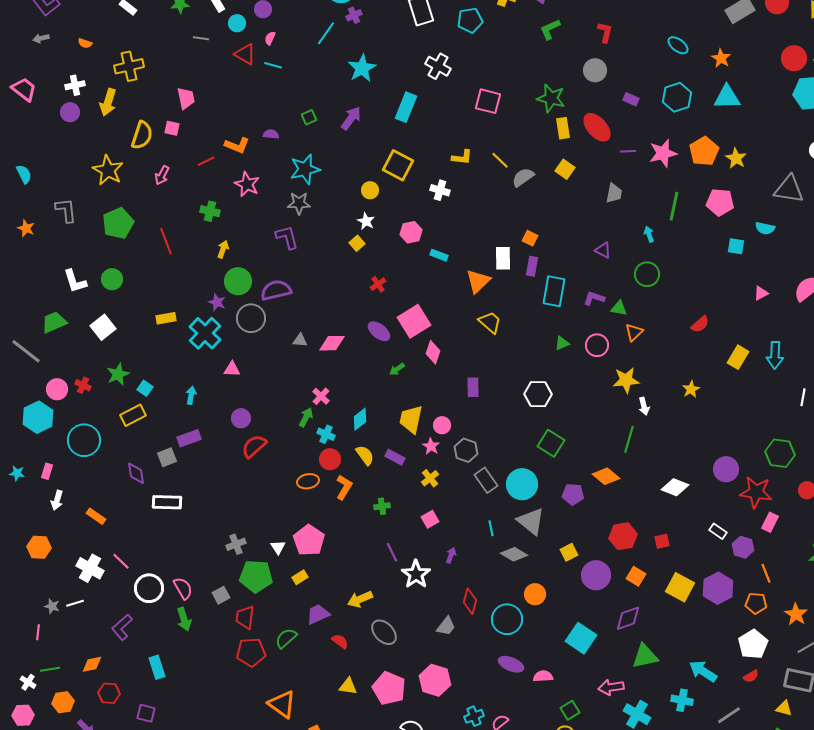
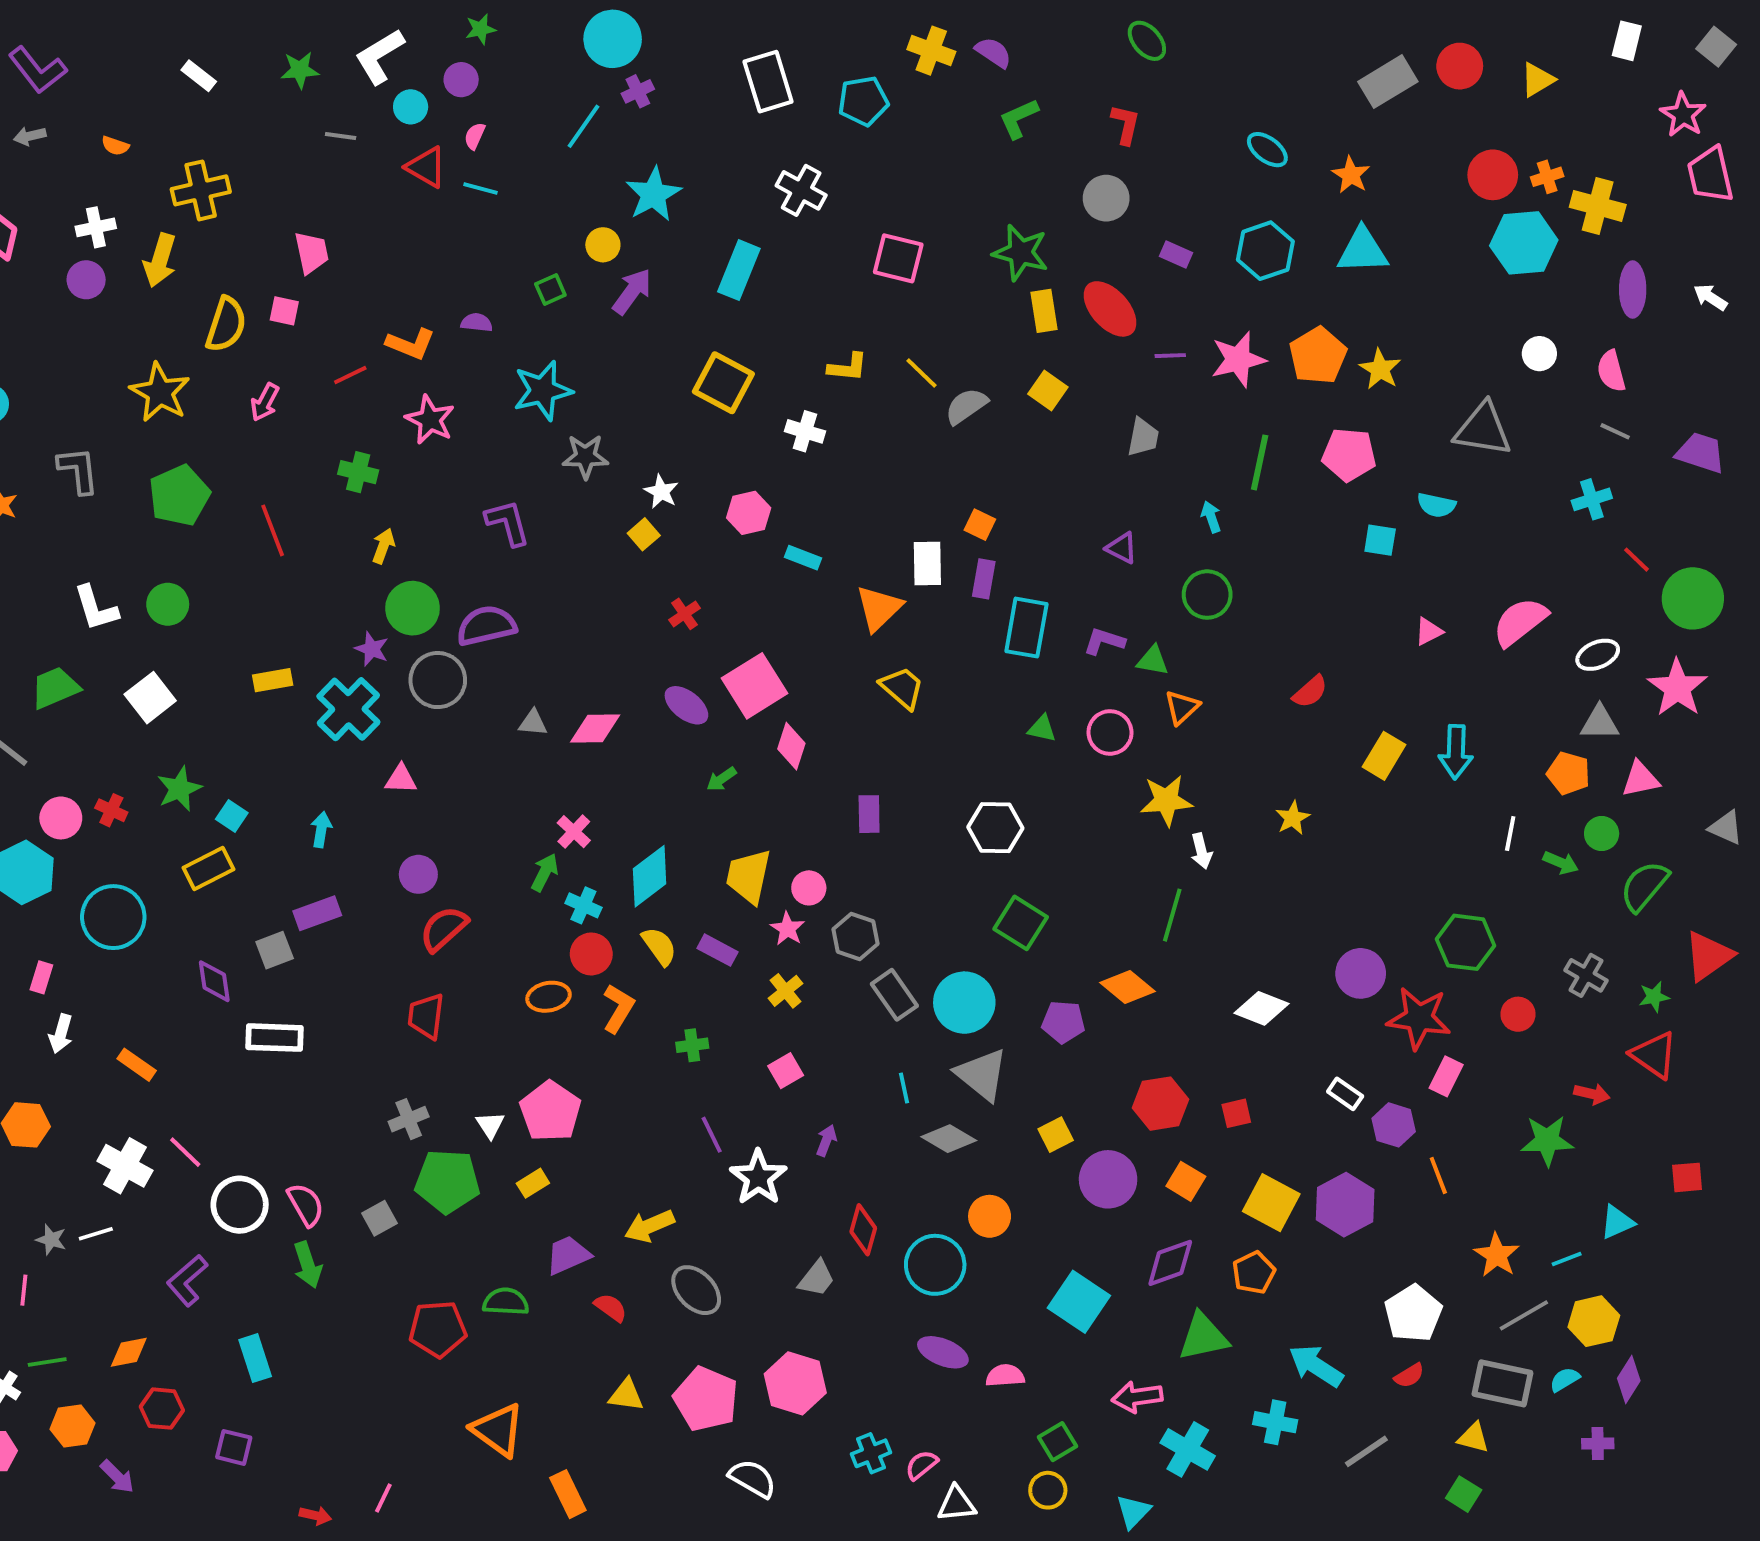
yellow circle: (370, 190) -> (603, 245), moved
gray star: (299, 203) -> (585, 457), moved
green triangle: (562, 343) -> (1042, 729), turned 35
cyan diamond: (360, 419) -> (650, 876), size x1.4
orange pentagon: (756, 603) -> (1254, 1273), moved, turned -30
red trapezoid: (245, 617) -> (426, 1016), moved
green semicircle: (286, 638) -> (506, 1302), turned 45

